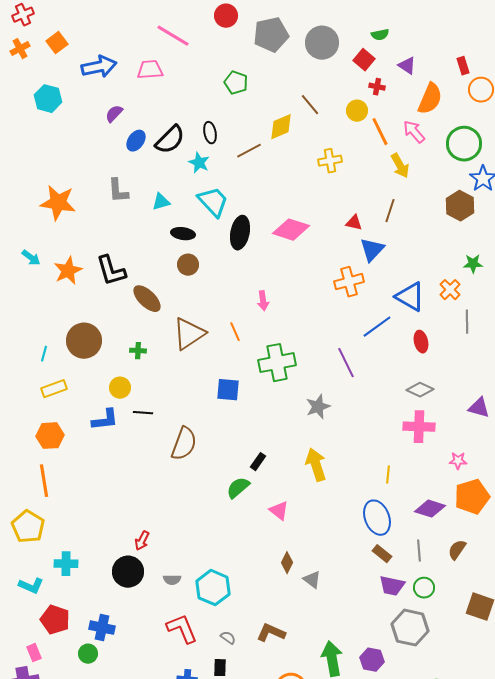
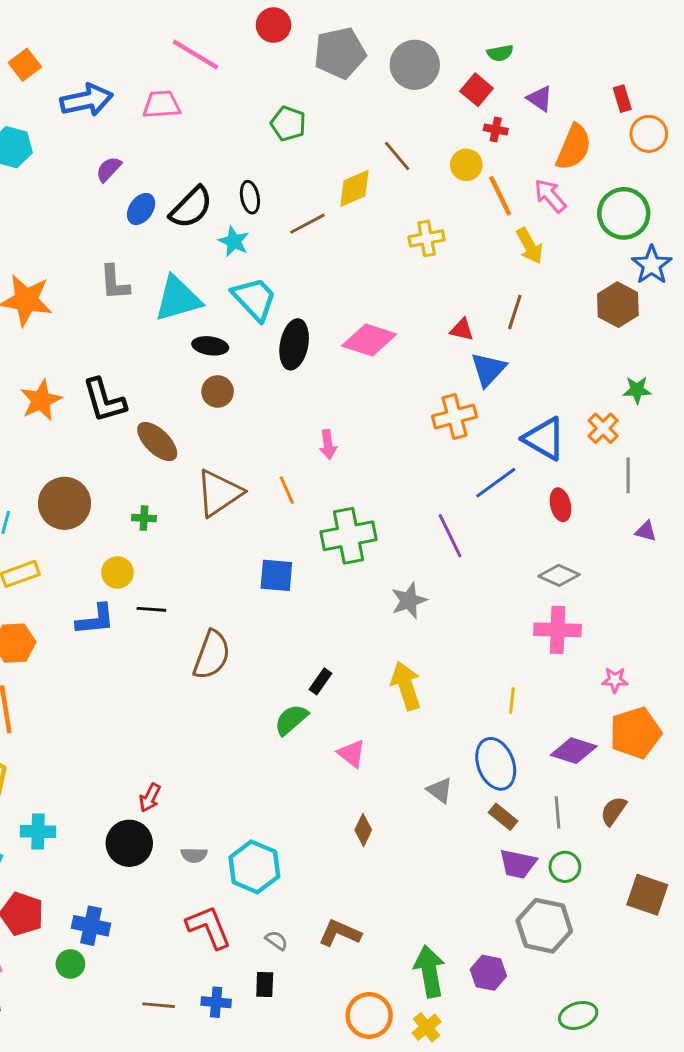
cyan triangle: (161, 202) -> (178, 299), size x1.8
purple triangle: (479, 408) -> (646, 531), moved, size x0.7
gray triangle: (312, 580) -> (440, 790), moved

